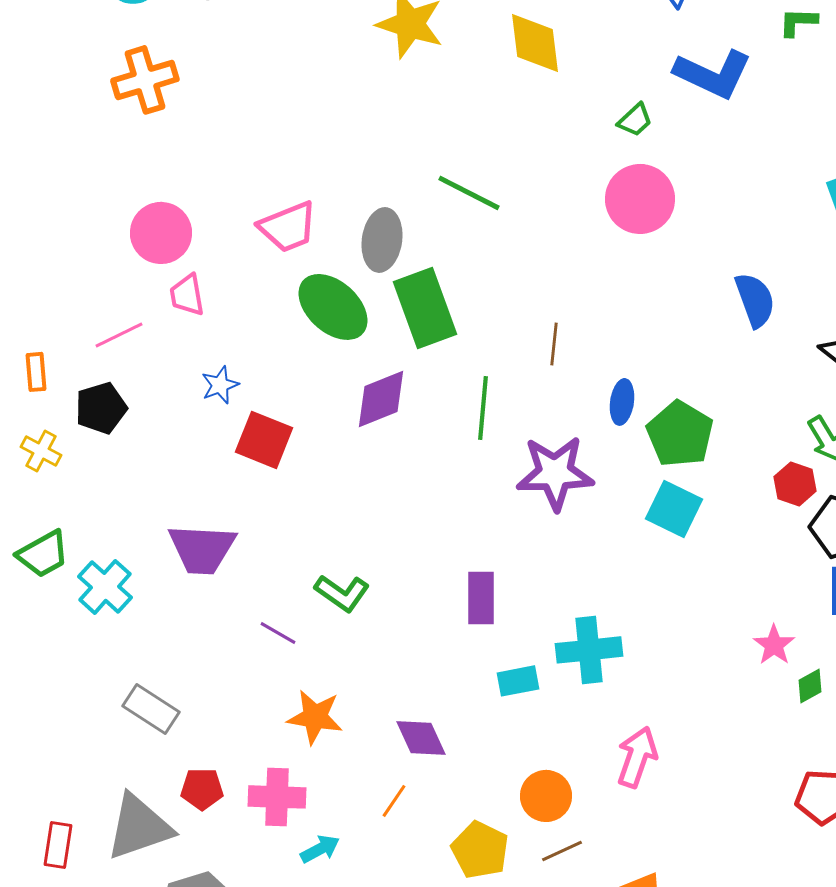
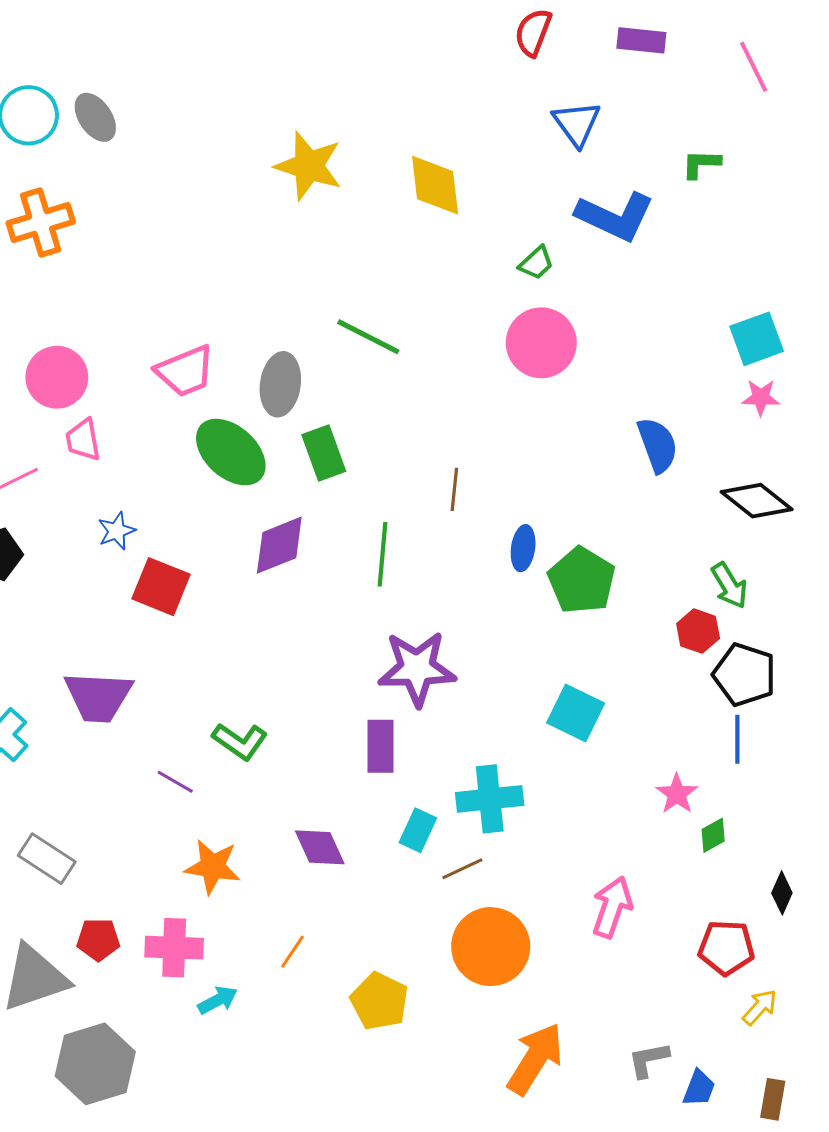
green rectangle: (425, 308) -> (324, 453), size x0.7
purple star: (555, 473) -> (417, 668), moved
cyan square: (674, 509) -> (576, 713), moved
cyan rectangle: (518, 681) -> (418, 830), turned -54
purple diamond: (421, 738) -> (320, 847), moved
pink arrow: (637, 757) -> (612, 907), moved
orange circle: (546, 796) -> (491, 947), moved, size x1.5
brown line: (562, 851) -> (462, 869), moved

